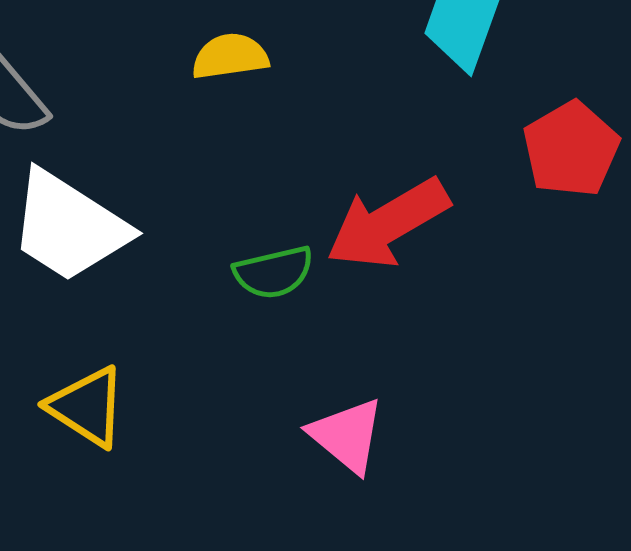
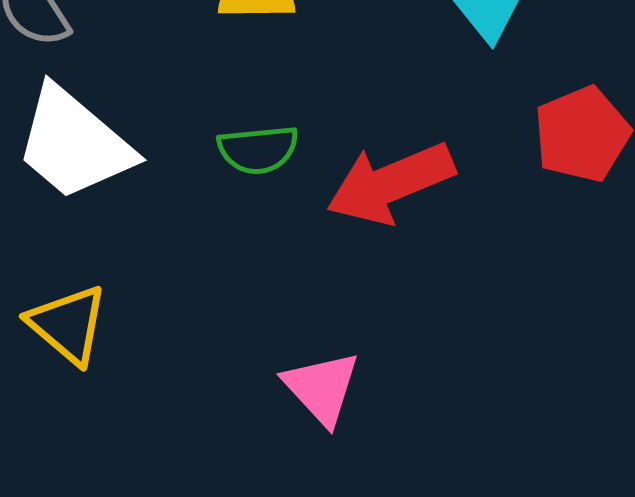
green semicircle: (274, 272) -> (258, 150), moved

